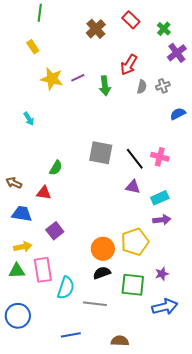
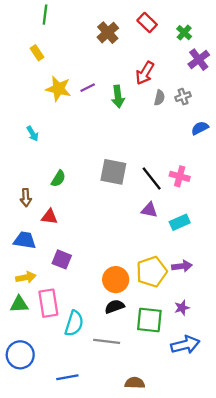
green semicircle: (56, 168) -> (58, 179), moved
brown arrow: (14, 183) -> (26, 198), moved, turned -119
purple arrow: (162, 220) -> (182, 266), moved
purple square: (55, 231) -> (62, 259), turned -30
blue line: (71, 335) -> (67, 377), moved

